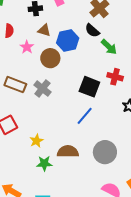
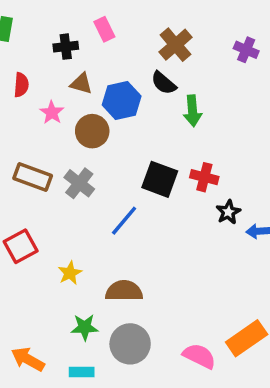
green arrow: (109, 47) -> (192, 111), turned 42
red cross: (115, 77) -> (204, 177), moved
blue line: (85, 116) -> (124, 221), moved
gray circle: (105, 152) -> (130, 344), moved
green star: (44, 163) -> (85, 327), moved

